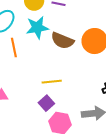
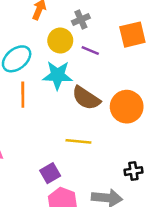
yellow line: (52, 82) -> (78, 141), moved

